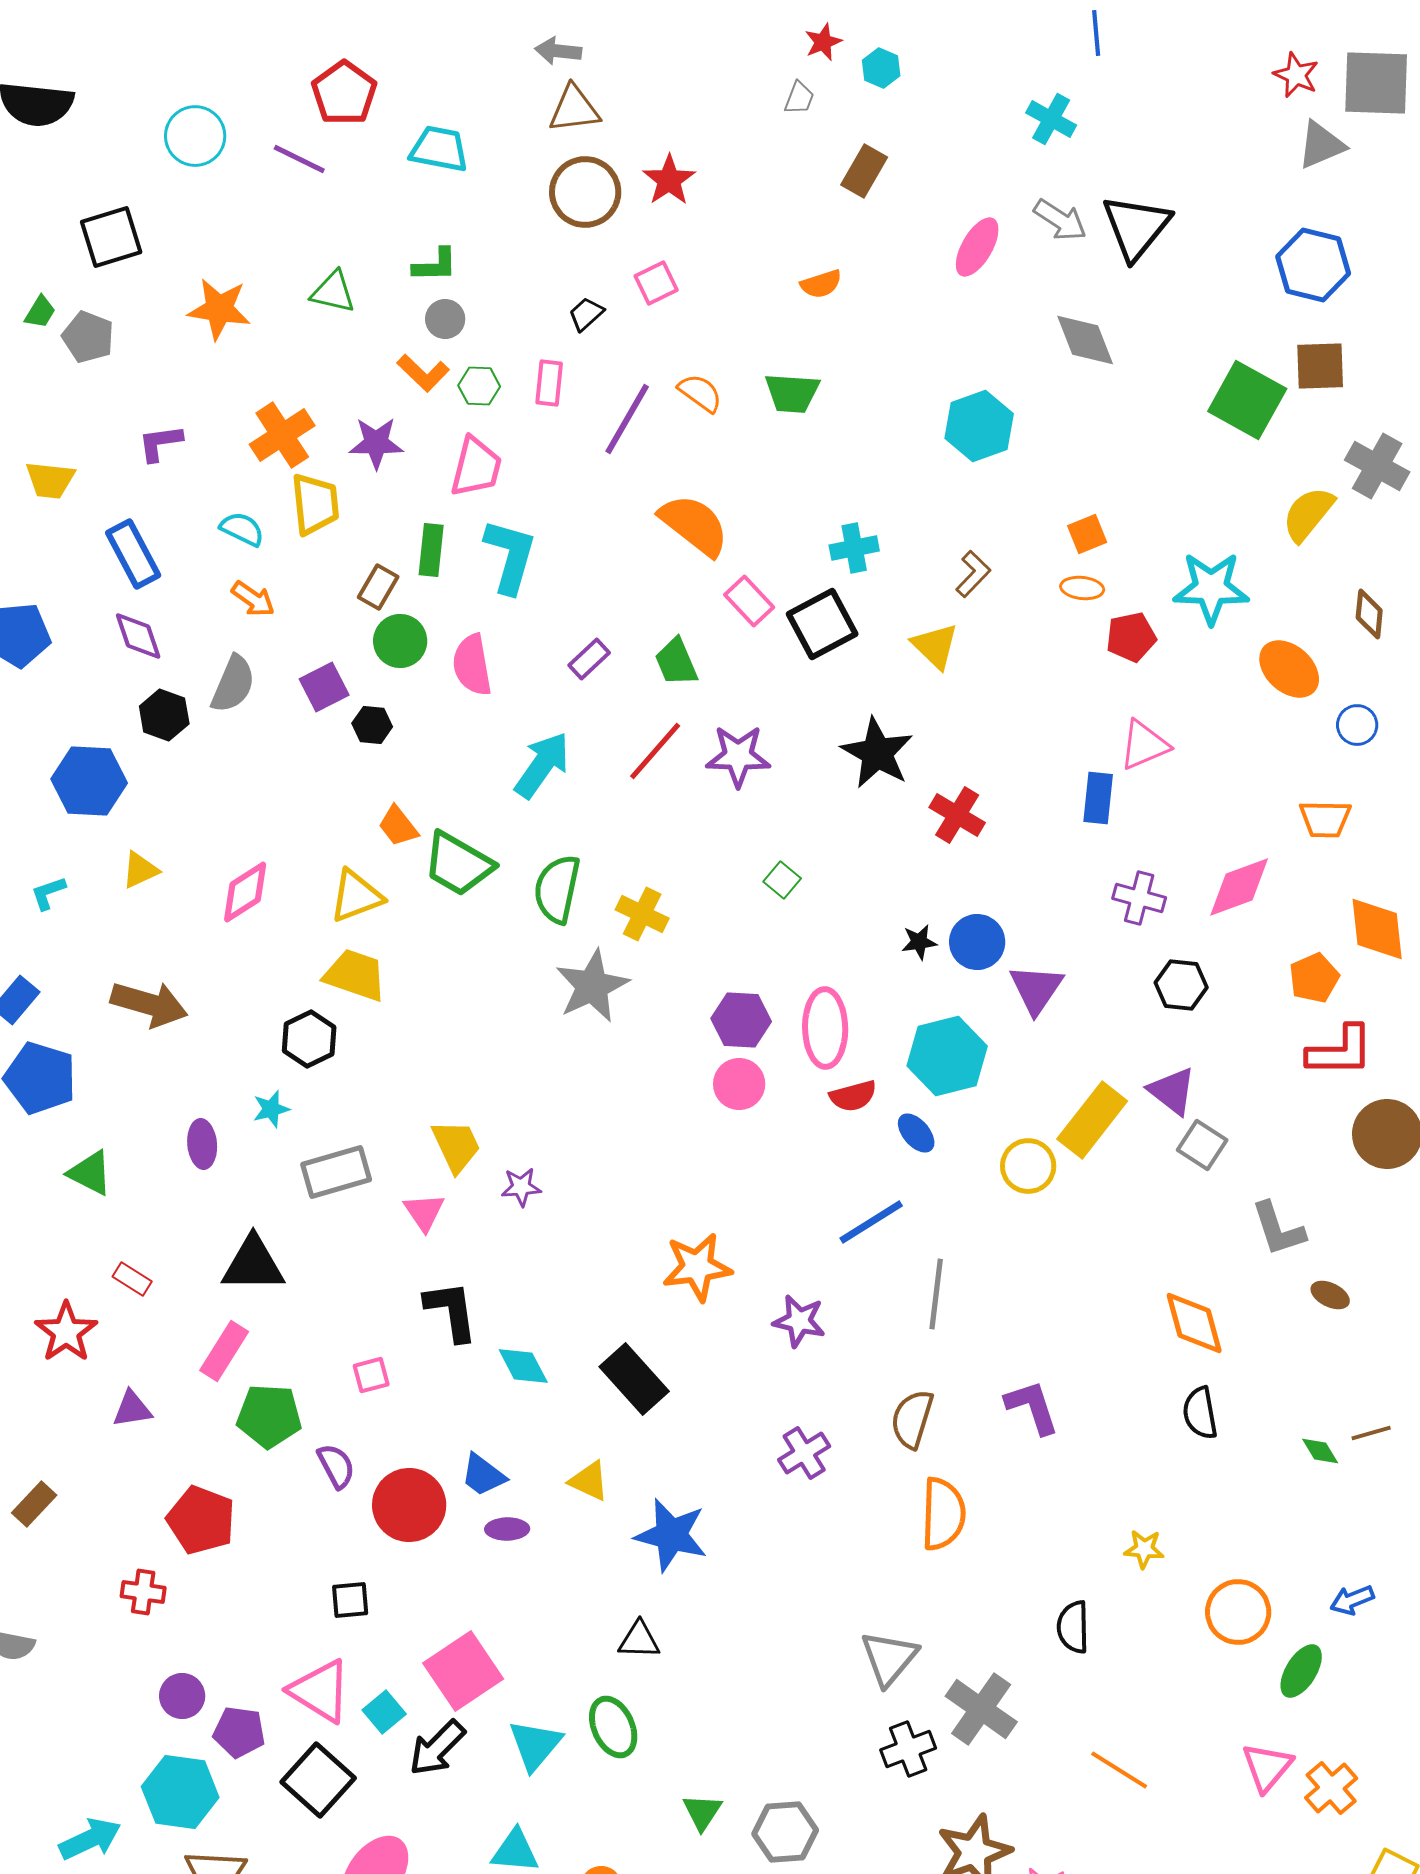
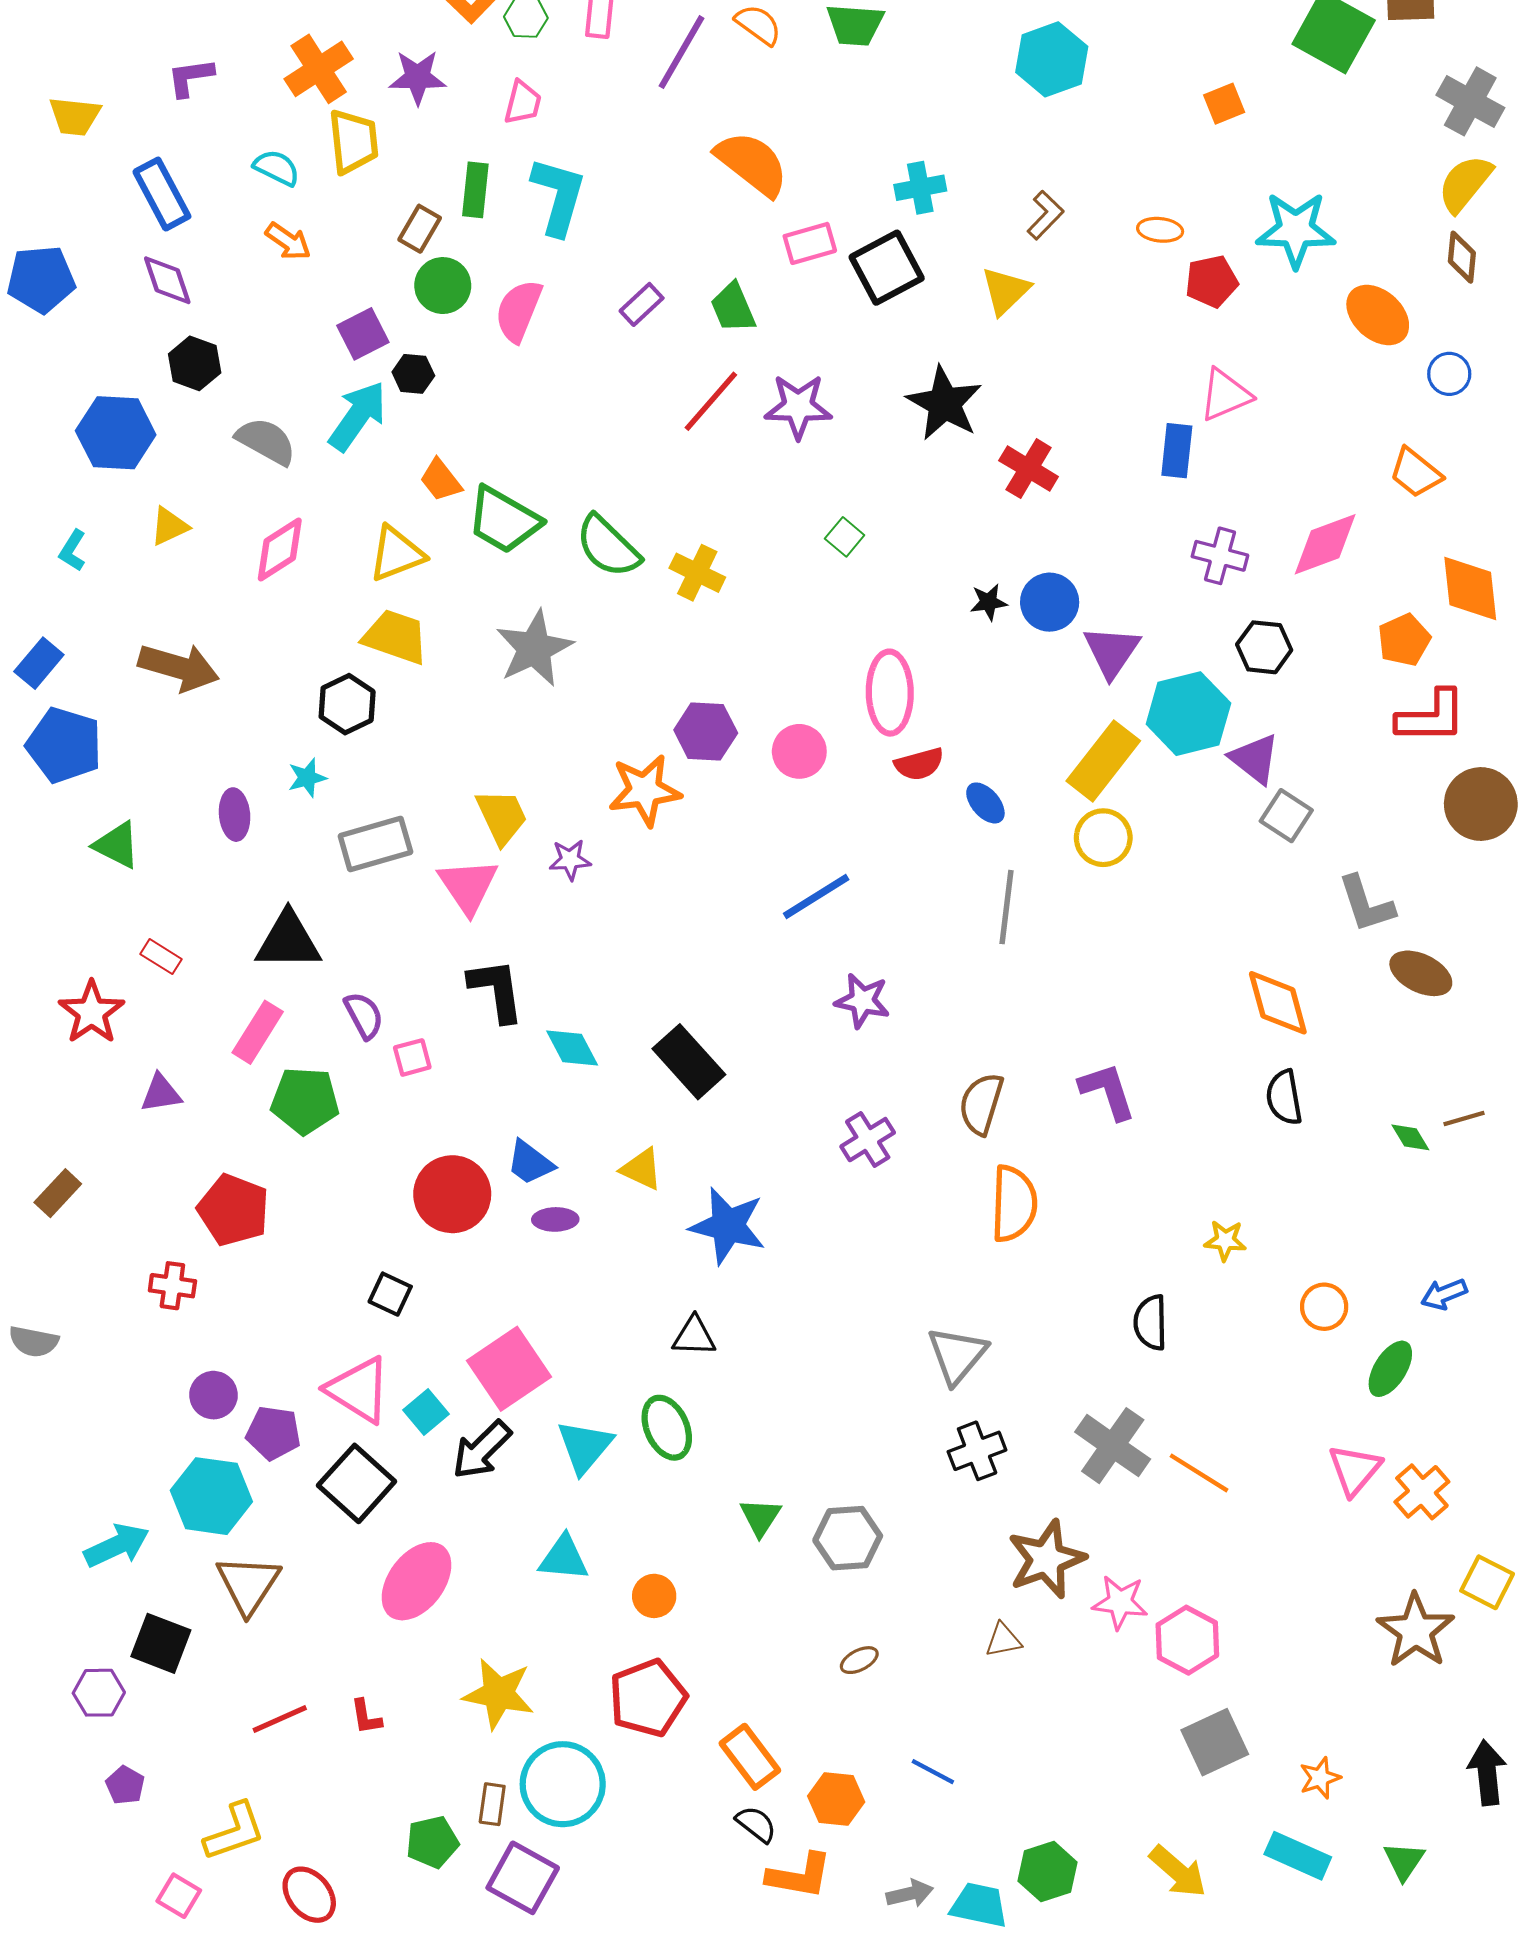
pink trapezoid: (476, 467) -> (523, 103), size x0.7
yellow semicircle: (1308, 514) -> (1465, 184), moved
orange square: (1087, 534) -> (1224, 104), moved
pink rectangle: (749, 601) -> (810, 243), turned -63
yellow triangle: (935, 646) -> (1005, 291), turned 32
pink semicircle: (472, 665) -> (518, 311), turned 32
gray semicircle: (233, 684) -> (266, 441), moved, turned -84
cyan arrow: (542, 765) -> (358, 416), moved
orange trapezoid: (1325, 819) -> (1416, 473), turned 38
green semicircle: (557, 889) -> (608, 546), turned -58
cyan L-shape: (48, 893) -> (73, 551), turned -39
gray star: (592, 986) -> (534, 648), moved
purple hexagon: (741, 1020) -> (706, 731), moved
cyan hexagon: (947, 1056) -> (1188, 714), moved
yellow rectangle: (1092, 1120) -> (1103, 761), moved
pink triangle: (424, 1212) -> (468, 886), size x1.4
blue line: (871, 1222) -> (816, 897), moved
orange star: (697, 1267) -> (645, 790), moved
gray line: (936, 1294) -> (1006, 907), moved
brown ellipse: (1330, 1295) -> (1421, 973), size x1.5
purple semicircle: (336, 1466) -> (364, 1015), moved
black square: (350, 1600) -> (390, 1294), turned 30
orange circle: (1238, 1612) -> (1324, 1307), size x0.7
gray cross: (981, 1709) -> (1113, 1446), moved

